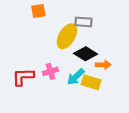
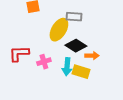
red L-shape: (23, 77) -> (19, 54), moved
cyan arrow: (76, 77) -> (67, 67), turned -42

